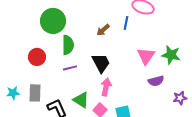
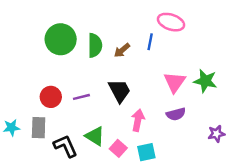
green semicircle: (68, 45) -> (95, 45), moved
red circle: (37, 57) -> (51, 97), moved
purple semicircle: (156, 81) -> (176, 114), moved
pink arrow: (106, 87) -> (138, 120), moved

